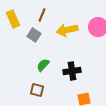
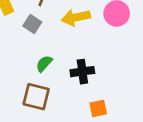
brown square: (37, 90) -> (36, 97), size x1.5

